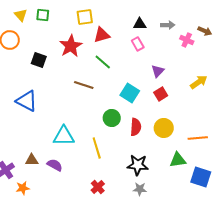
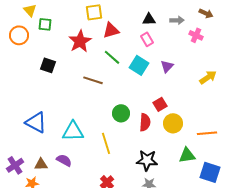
green square: (43, 15) -> (45, 24), moved
brown arrow: (205, 31) -> (206, 13), moved
black square: (39, 60) -> (48, 65), moved
cyan square: (130, 93) -> (139, 65), moved
red square: (161, 94) -> (160, 104), moved
blue triangle: (27, 101) -> (36, 122), moved
brown triangle: (32, 160) -> (41, 164), moved

